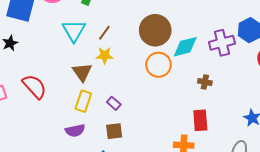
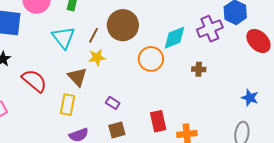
brown circle: (155, 30) -> (123, 25), moved
red semicircle: (34, 86) -> (34, 81), moved
yellow rectangle: (83, 101) -> (68, 105), moved
red rectangle: (200, 120) -> (158, 121), moved

